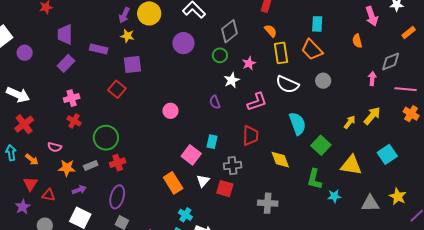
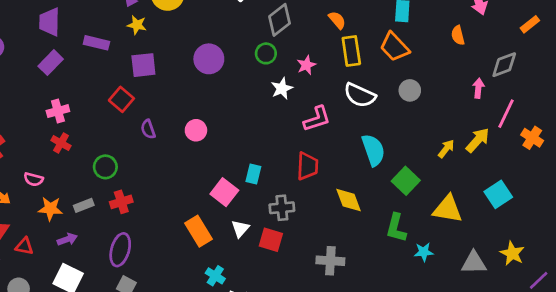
purple circle: (183, 43) -> (209, 59), moved
pink line: (405, 89) -> (506, 114), moved, turned -70
purple semicircle: (215, 102) -> (148, 129), moved
green circle: (106, 138) -> (105, 167), size x0.7

